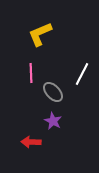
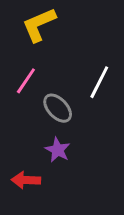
pink line: (31, 73) -> (26, 81), turned 36

